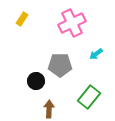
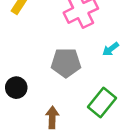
black circle: (36, 81) -> (16, 88), moved

